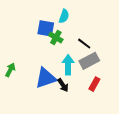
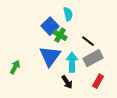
cyan semicircle: (64, 16) -> (68, 14), turned -32
blue square: (46, 28) -> (50, 26), turned 36
blue triangle: (46, 78) -> (50, 56), moved, turned -35

